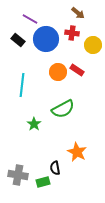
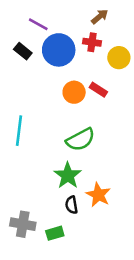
brown arrow: (78, 13) -> (100, 17), turned -80
cyan line: (22, 85) -> (19, 131), moved
green star: (34, 124) -> (68, 175), moved, size x1.5
black semicircle: (55, 168) -> (71, 205), moved

